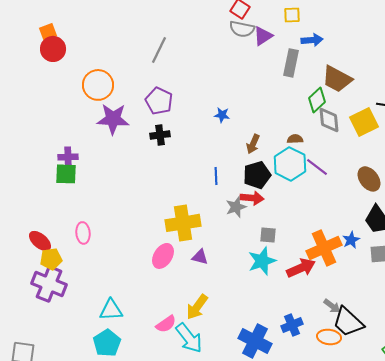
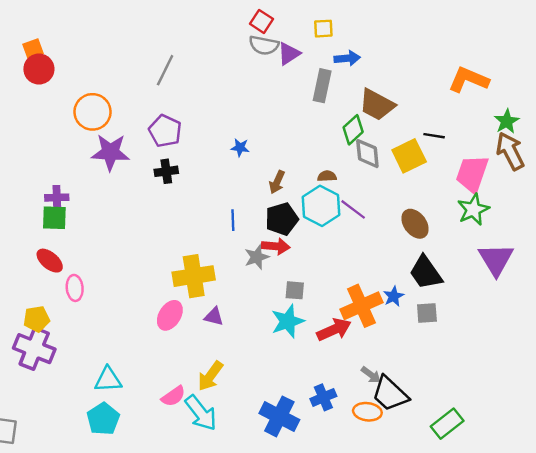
red ellipse: (40, 241) -> (50, 261), moved

